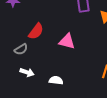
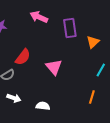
pink triangle: (67, 41) -> (54, 67), turned 36

